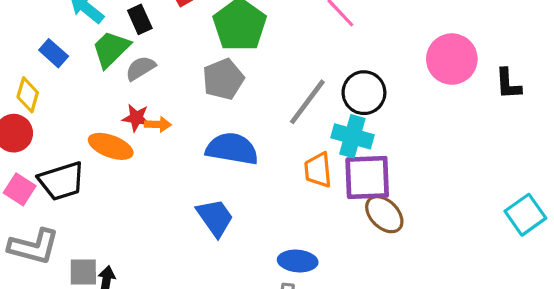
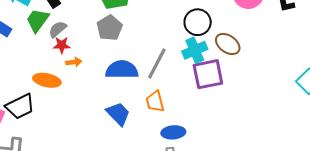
gray line: (307, 102) -> (157, 64), moved
red star: (136, 118) -> (62, 45), moved
cyan cross: (352, 136) -> (195, 50), turned -30
orange trapezoid: (318, 170) -> (155, 102), moved
brown ellipse: (384, 214) -> (228, 44), moved

